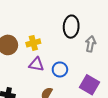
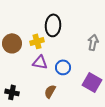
black ellipse: (71, 27) -> (53, 25), moved

